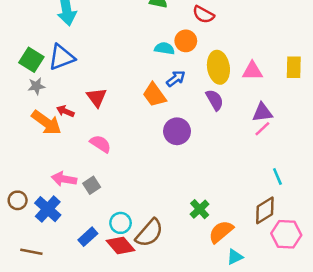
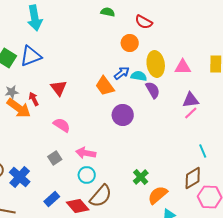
cyan semicircle: (164, 48) -> (139, 76), moved
gray star: (36, 86) -> (12, 92), moved
red arrow: (65, 111) -> (34, 99), turned 40
pink arrow: (64, 179) -> (86, 153), moved
cyan circle: (121, 223) -> (87, 175), moved

